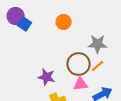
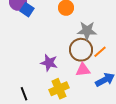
gray star: (98, 44) -> (87, 31), moved

